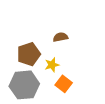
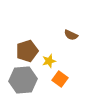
brown semicircle: (60, 37) -> (71, 35), moved, turned -144

